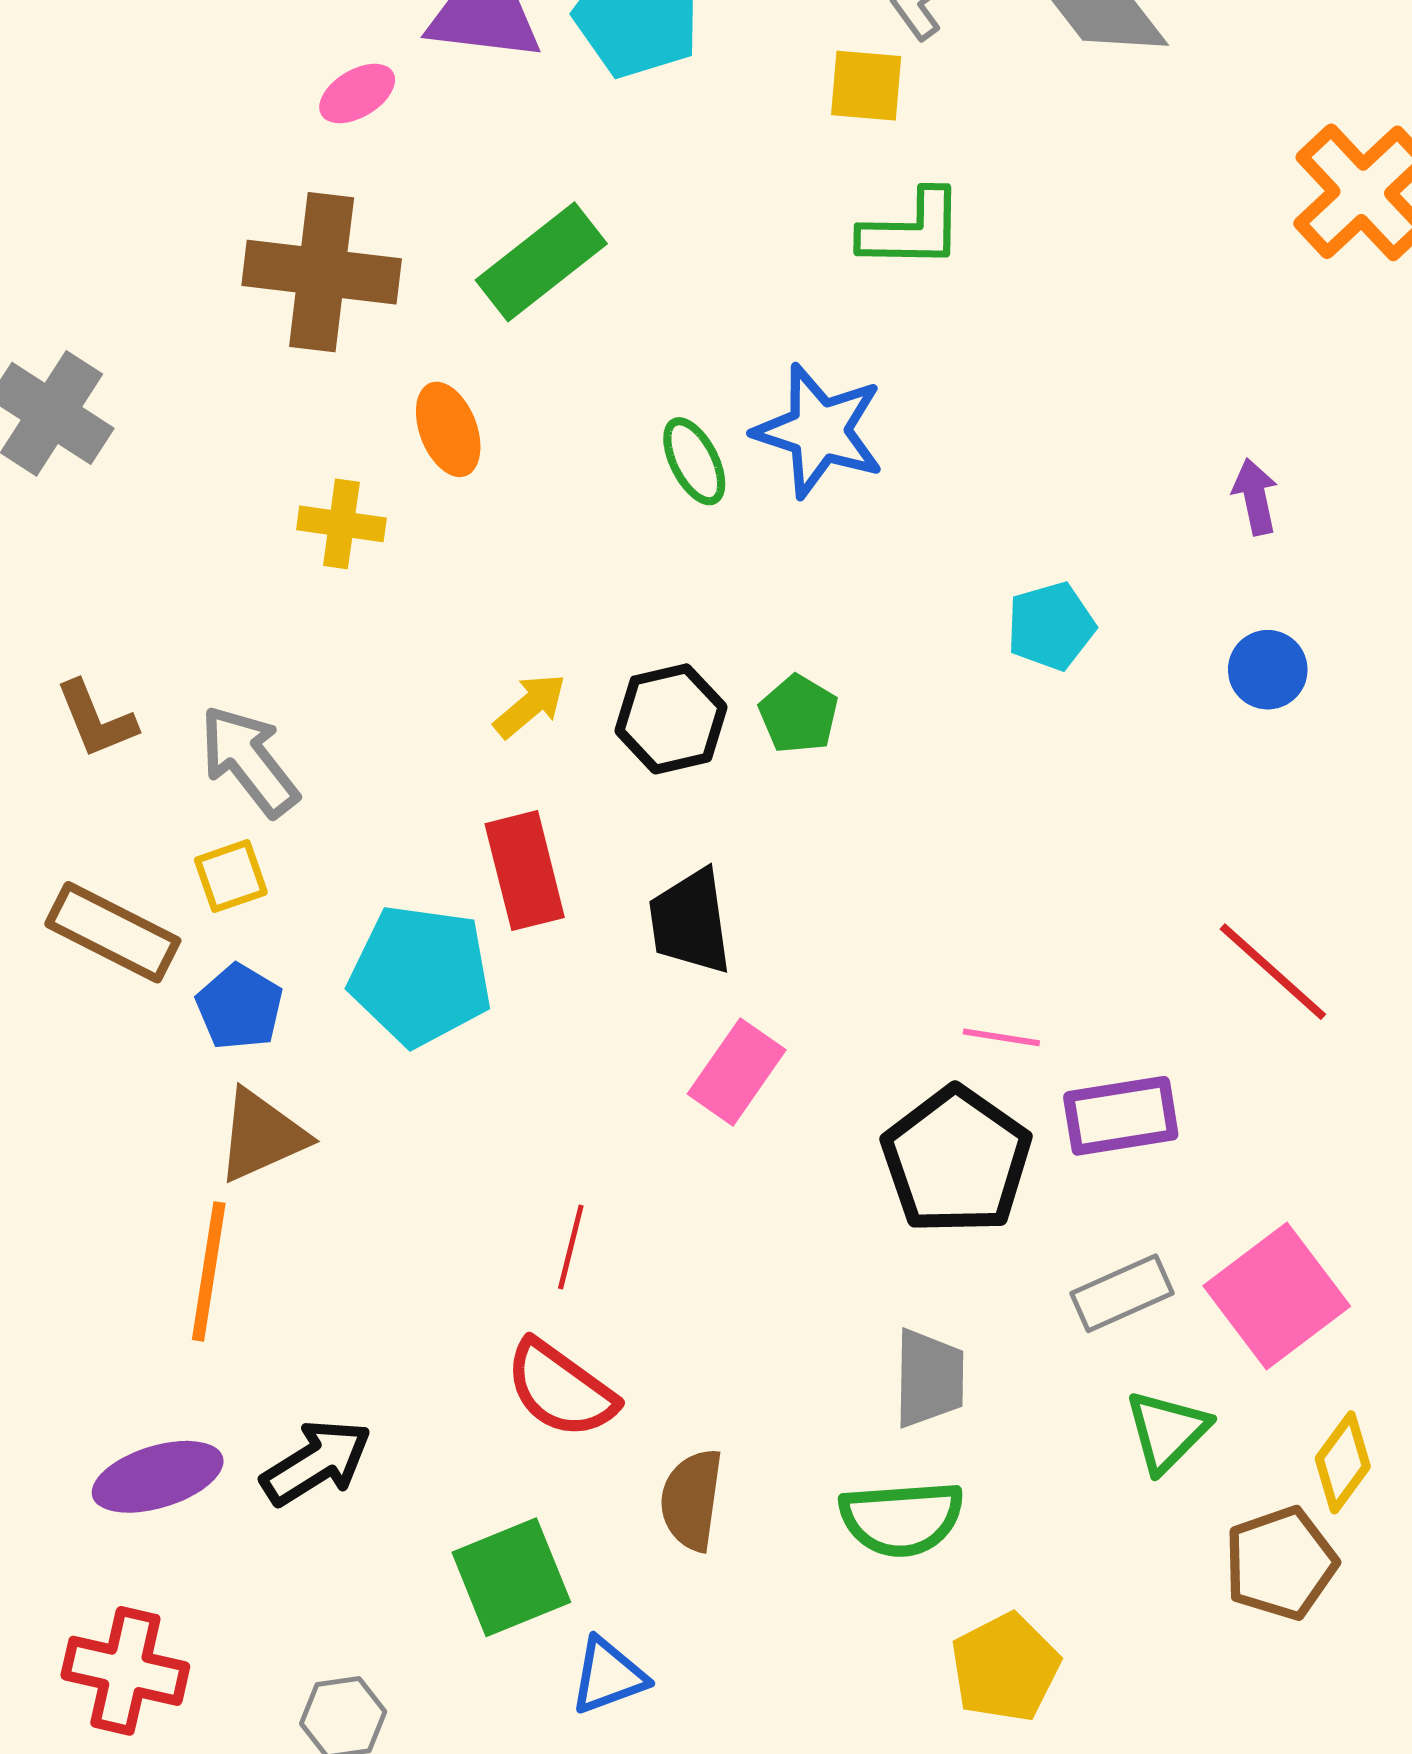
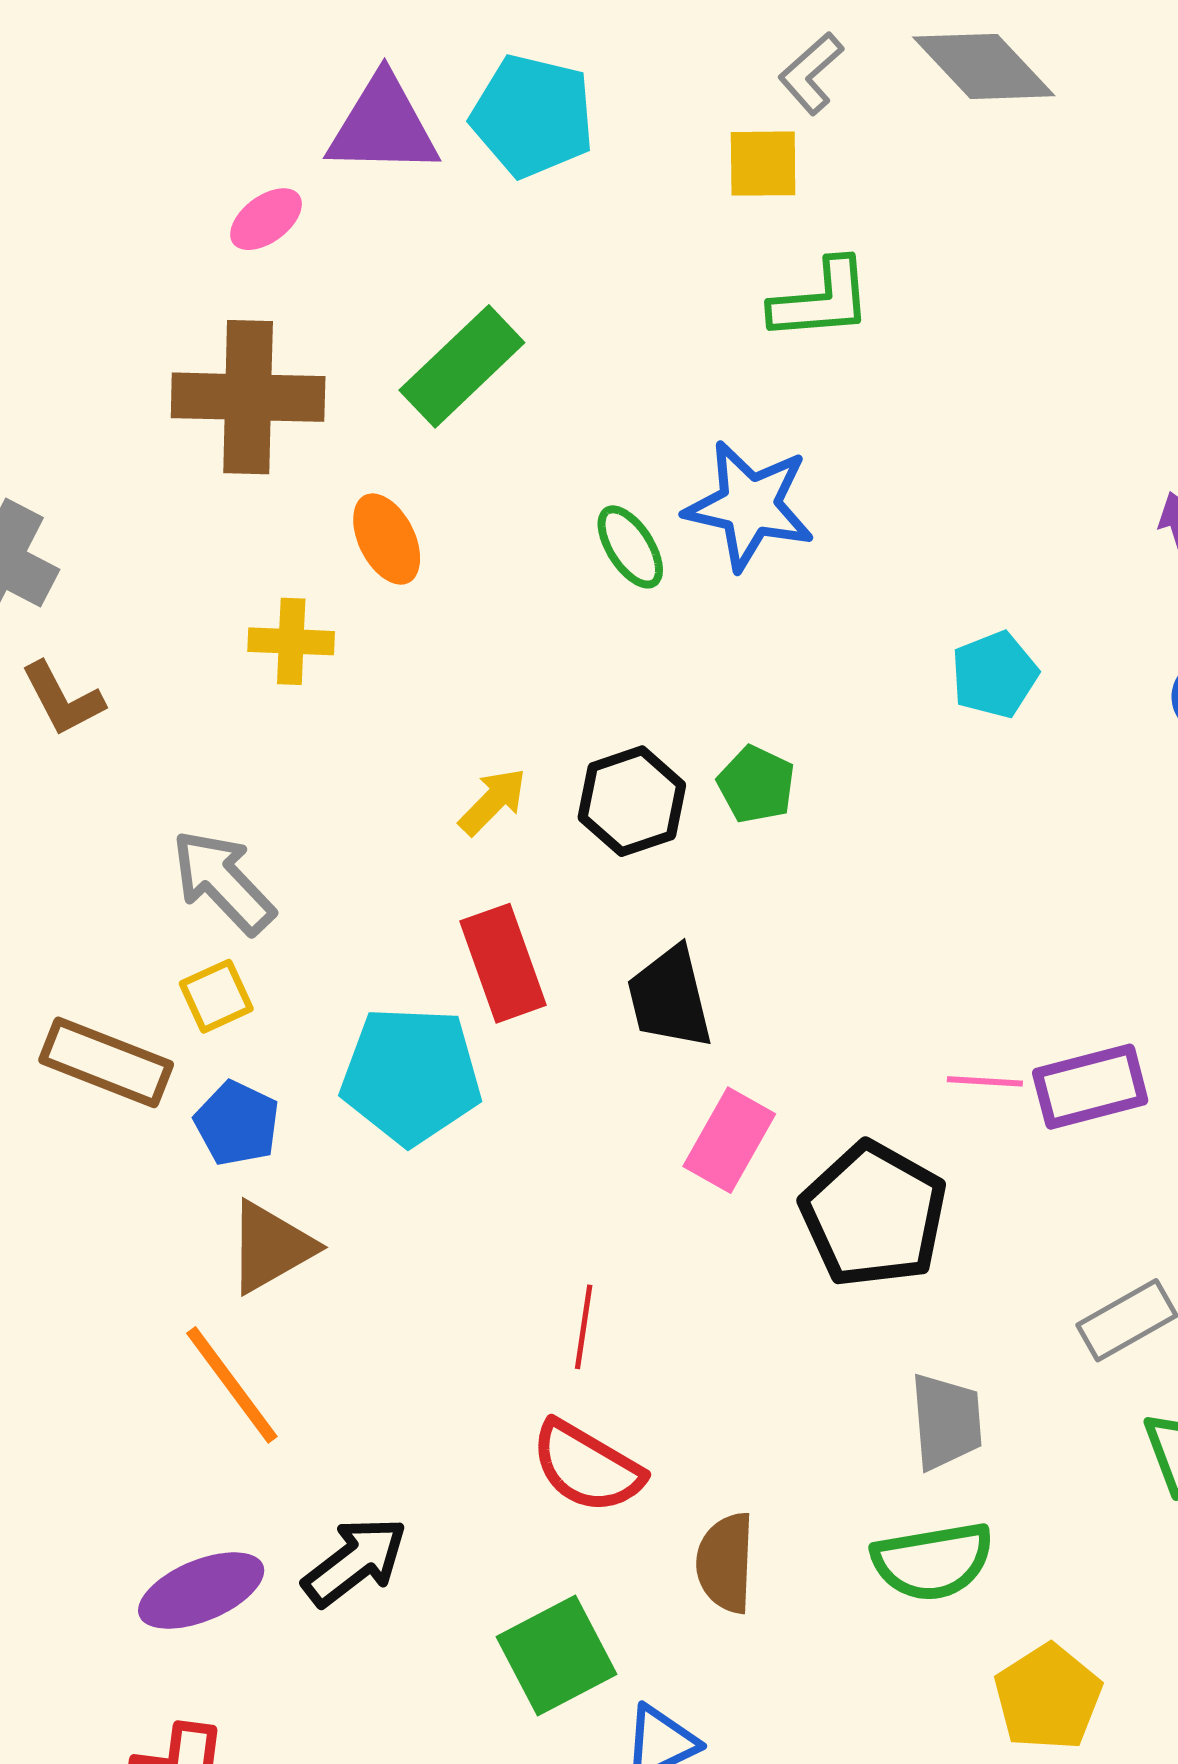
brown L-shape: (96, 719) -> (63, 699), moved
purple rectangle: (1121, 1116) -> (1090, 1087), moved
black pentagon: (956, 1160) -> (874, 1215), moved
orange line: (209, 1271) -> (232, 1385), turned -40

